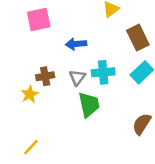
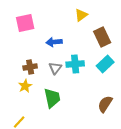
yellow star: (30, 94) -> (25, 86), moved
green trapezoid: (89, 105) -> (52, 98), moved

